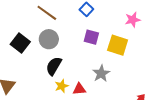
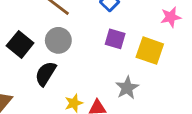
black semicircle: (54, 66) -> (46, 74), moved

